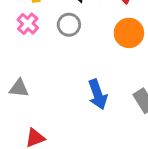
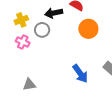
gray circle: (69, 25) -> (42, 30), moved

